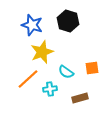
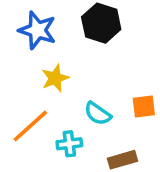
yellow star: (42, 52) -> (55, 78), size x0.7

